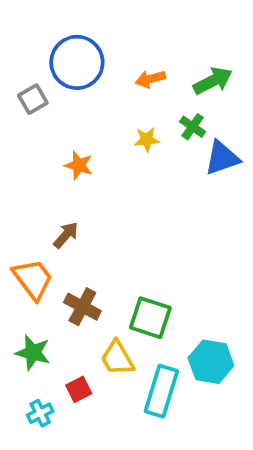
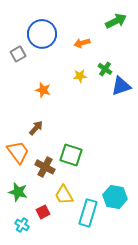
green arrow: (213, 81) -> (116, 21), moved
green square: (150, 318) -> (71, 155), moved
cyan cross: (40, 413) -> (22, 225), turned -32

